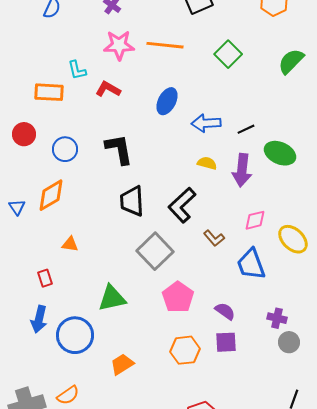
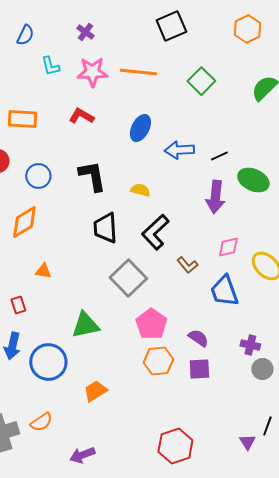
cyan L-shape: (77, 70) -> (50, 66), moved
yellow semicircle: (207, 163) -> (140, 190), moved
orange hexagon: (185, 350) -> (158, 361), moved

